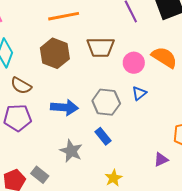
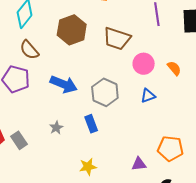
orange semicircle: (164, 57) -> (174, 68), size x0.6
blue triangle: (139, 93) -> (148, 96), moved
gray star: (71, 151) -> (56, 128), size x0.6

